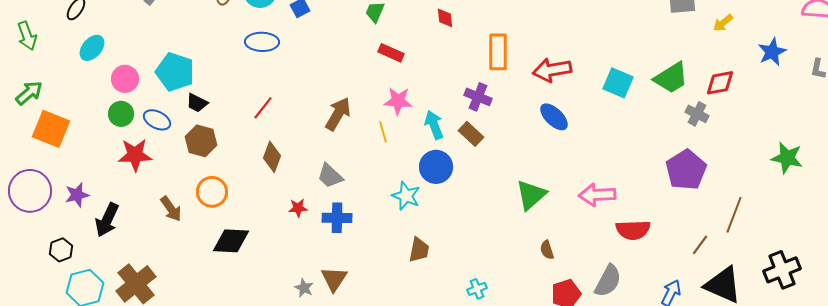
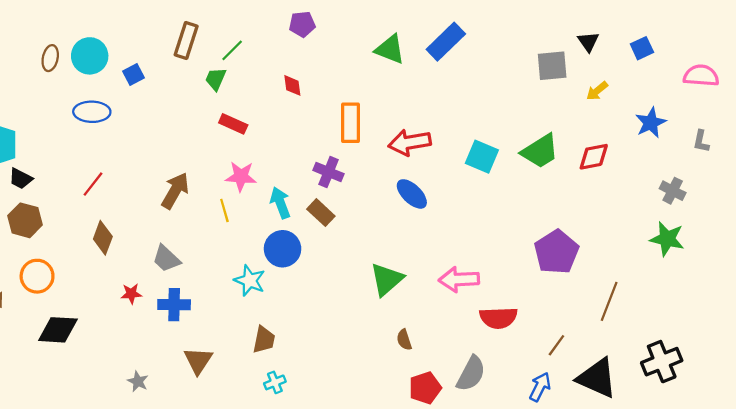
gray cross: (697, 114) -> (673, 191), moved
brown line: (700, 245) -> (556, 345), moved
brown triangle: (334, 279) -> (198, 361), moved
cyan cross: (477, 289) -> (275, 382), moved

